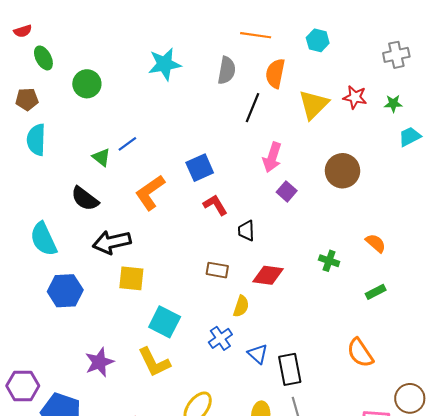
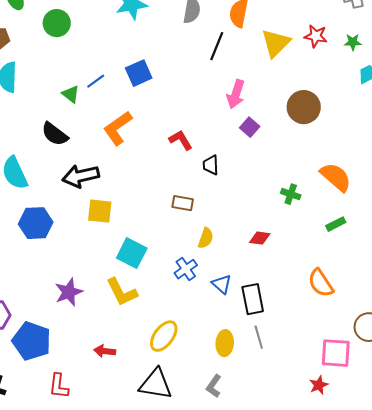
blue square: (200, 168) -> (139, 73), moved
orange semicircle: (376, 243) -> (336, 177), size x1.6
red diamond: (268, 275) -> (260, 238), moved, size x0.7

